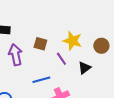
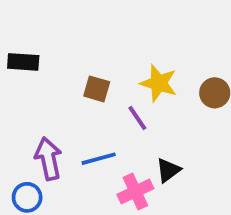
purple arrow: (15, 55) -> (48, 159), moved
black triangle: (84, 68) -> (168, 170), moved

